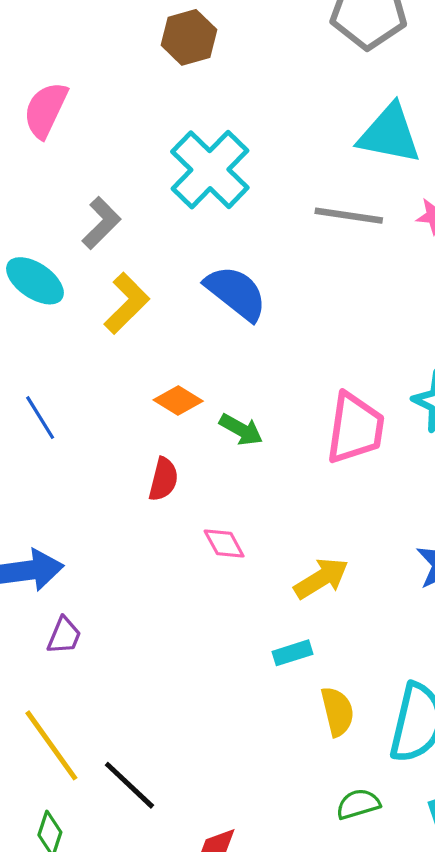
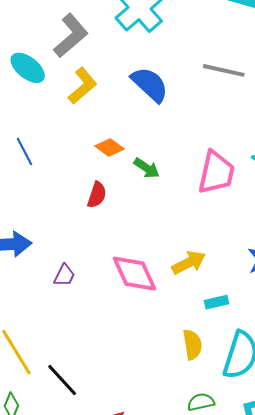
gray line: (349, 216) -> (224, 70), moved
gray L-shape: (101, 223) -> (71, 36), size x1.4
pink diamond: (224, 544) -> (134, 274), moved, size x1.8
purple trapezoid: (64, 636) -> (64, 275), moved
cyan rectangle: (293, 653) -> (217, 302), moved

